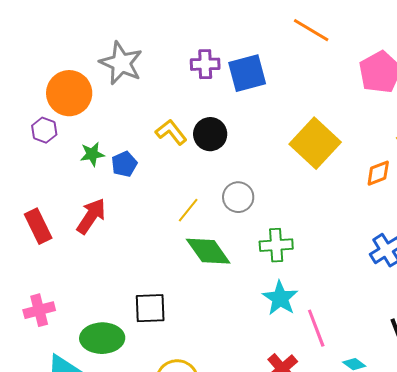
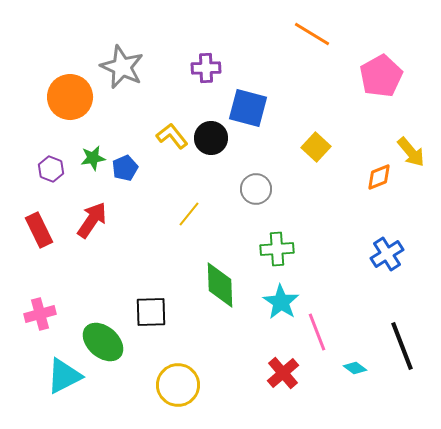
blue square: (247, 73) -> (248, 108), moved, turned 30
purple hexagon: (44, 130) -> (51, 169), moved
yellow square: (315, 143) -> (316, 147), size x0.6
gray circle: (238, 197) -> (256, 189), moved
green diamond: (208, 251) -> (220, 285), moved, turned 33
green ellipse: (102, 338) -> (103, 342), turned 42

